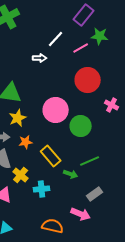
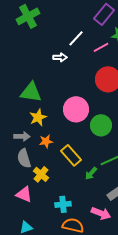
green arrow: (71, 174) -> (91, 173), turned 112
cyan cross: (42, 189) -> (63, 204), moved

